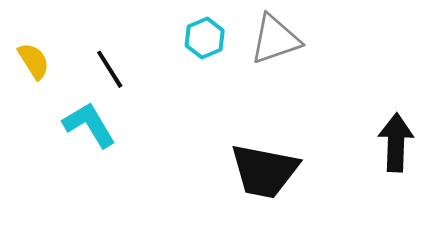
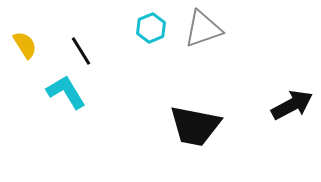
black arrow: (396, 142) -> (292, 105), turned 60

